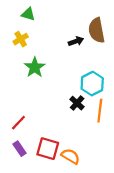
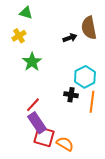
black cross: (77, 103) -> (71, 95), turned -32
red line: (18, 123) -> (33, 105), moved
purple rectangle: (20, 149) -> (37, 123), moved, size x1.5

